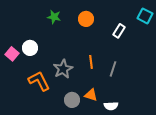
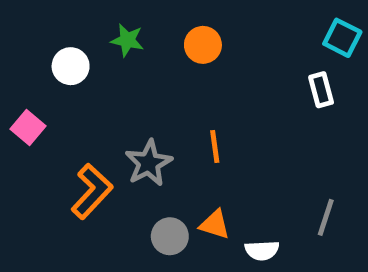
white rectangle: (119, 31) -> (321, 90), moved, turned -48
white circle: (30, 48) -> (71, 66), moved
gray line: (113, 69) -> (326, 217), moved
orange L-shape: (39, 81) -> (92, 191), turned 70

